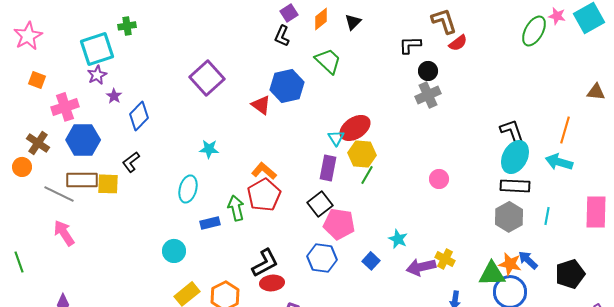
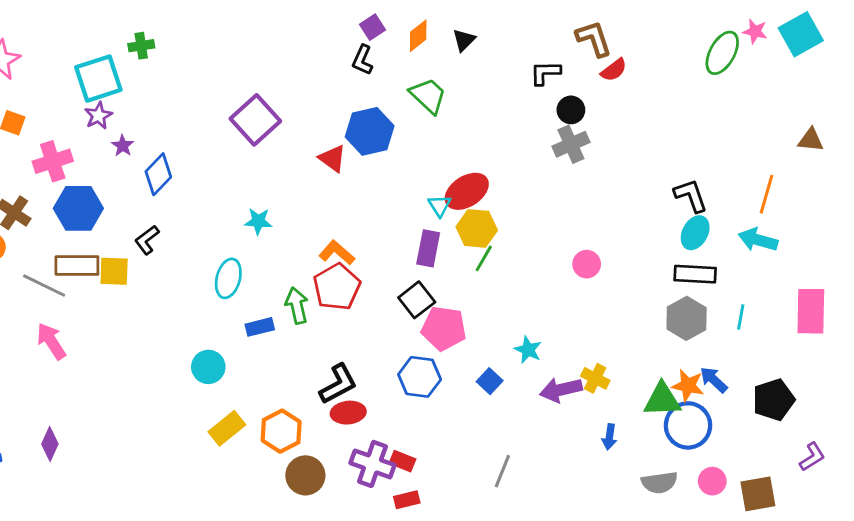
cyan ellipse: (515, 157) -> (695, 233), size x0.7

